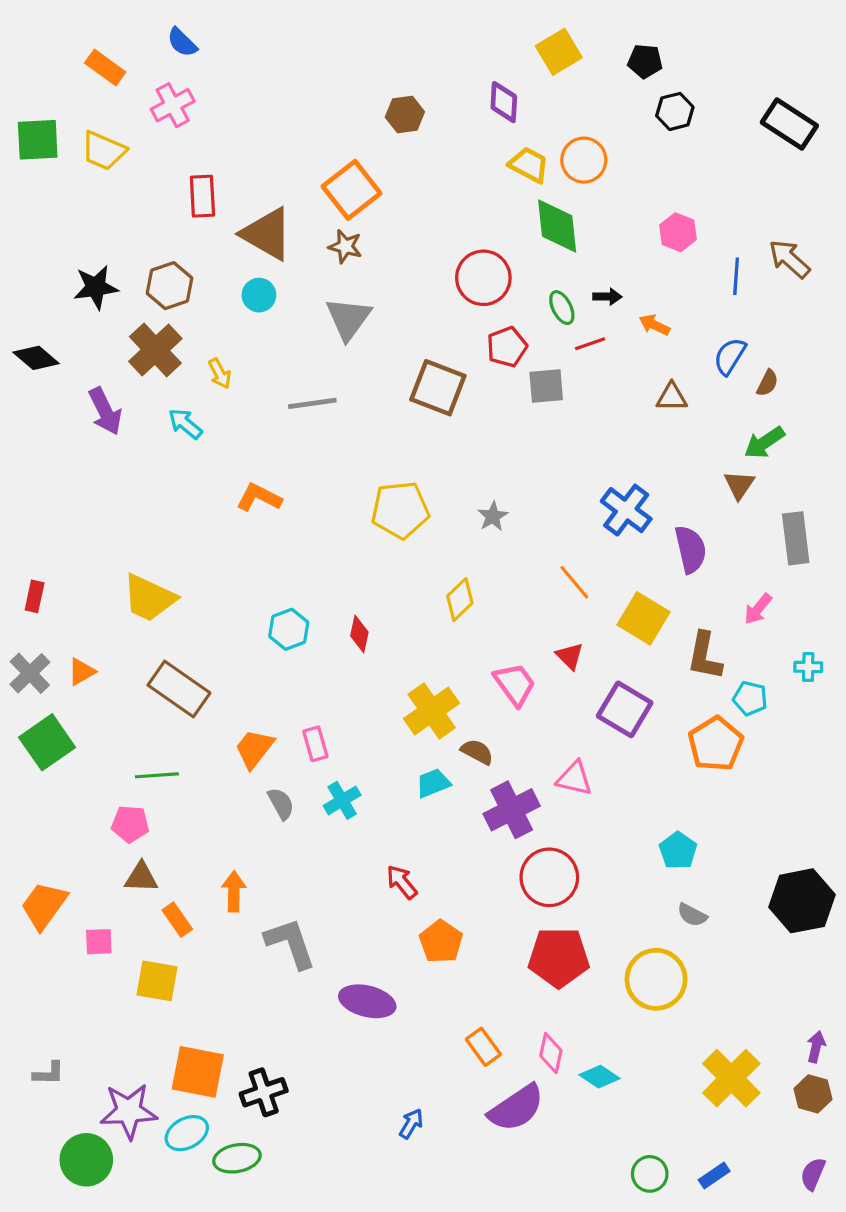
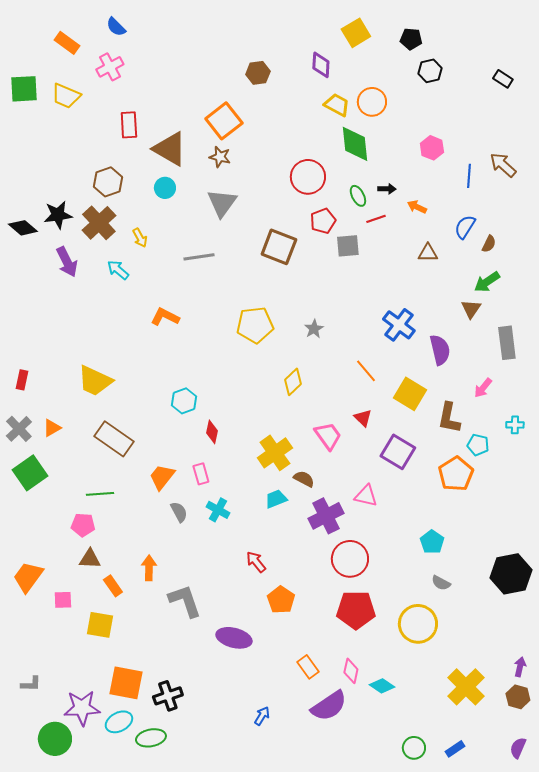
black rectangle: (789, 124) -> (503, 79), size x0.6
black star: (96, 287) -> (58, 215), moved
red diamond: (359, 634) -> (212, 432), moved
cyan cross: (342, 800) -> (218, 510), turned -30

